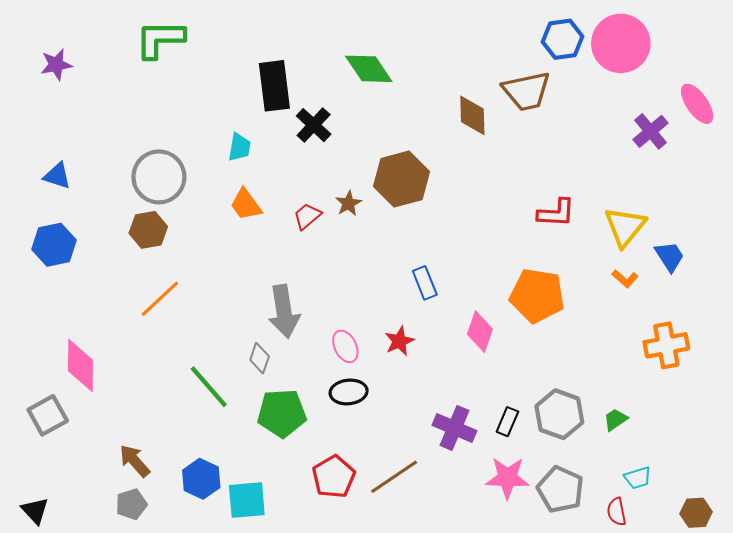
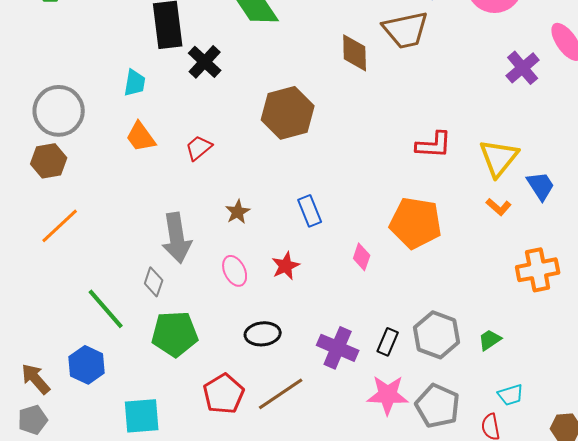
brown star: (349, 203) -> (238, 212), moved
pink diamond: (480, 332) -> (362, 257), size x0.7
black ellipse: (349, 392) -> (263, 334), moved
blue hexagon: (201, 479) -> (87, 365), moved

